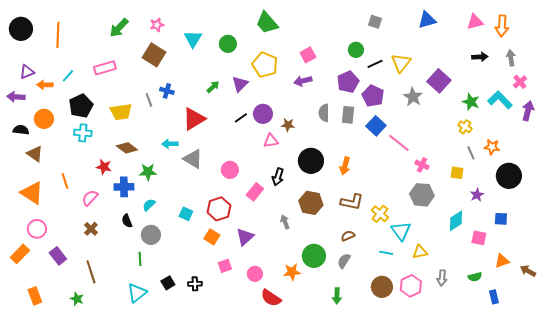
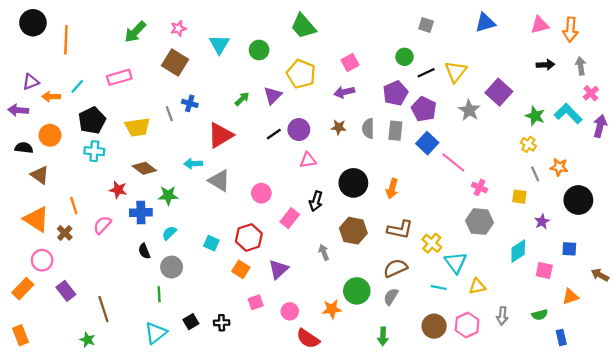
black circle: (21, 29) -> (33, 23), moved
brown star: (288, 125) -> (339, 127), moved
brown cross: (91, 229) -> (65, 233), moved
brown semicircle: (348, 236) -> (395, 268), size x1.5
brown arrow: (528, 271) -> (600, 275), moved
orange rectangle: (35, 296) -> (20, 335), moved

